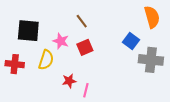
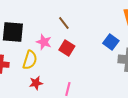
red square: (85, 47) -> (67, 48), turned -35
red star: (69, 81) -> (36, 83), moved

